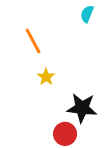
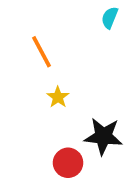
red circle: (65, 134) -> (68, 163), moved

